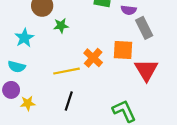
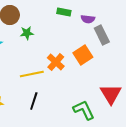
orange square: (123, 50) -> (83, 55), turned -36
red triangle: (146, 70) -> (111, 94), moved

